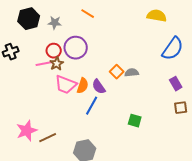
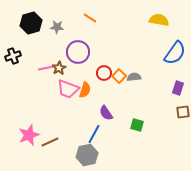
red circle: (54, 51) -> (104, 73), moved
purple rectangle: (176, 84) -> (178, 88), turned 48
purple semicircle: (99, 87) -> (106, 113), moved
blue line: (92, 106) -> (94, 134), moved

